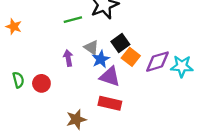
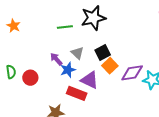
purple arrow: (68, 58) -> (56, 59), turned -40
blue star: (101, 59) -> (68, 70), moved
red rectangle: (110, 103) -> (77, 93), moved

